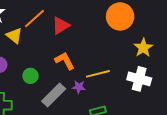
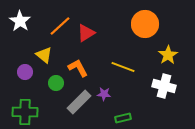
yellow triangle: (14, 36) -> (44, 55), moved
orange L-shape: (65, 61) -> (78, 68), moved
yellow line: (98, 74) -> (123, 67), moved, turned 35

